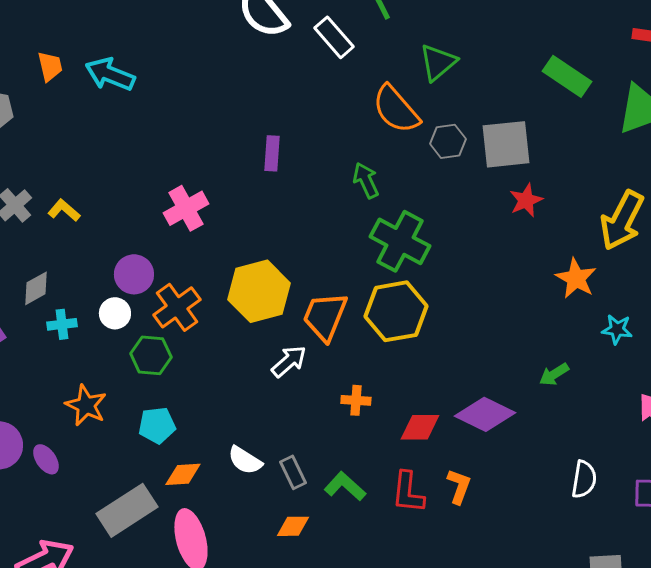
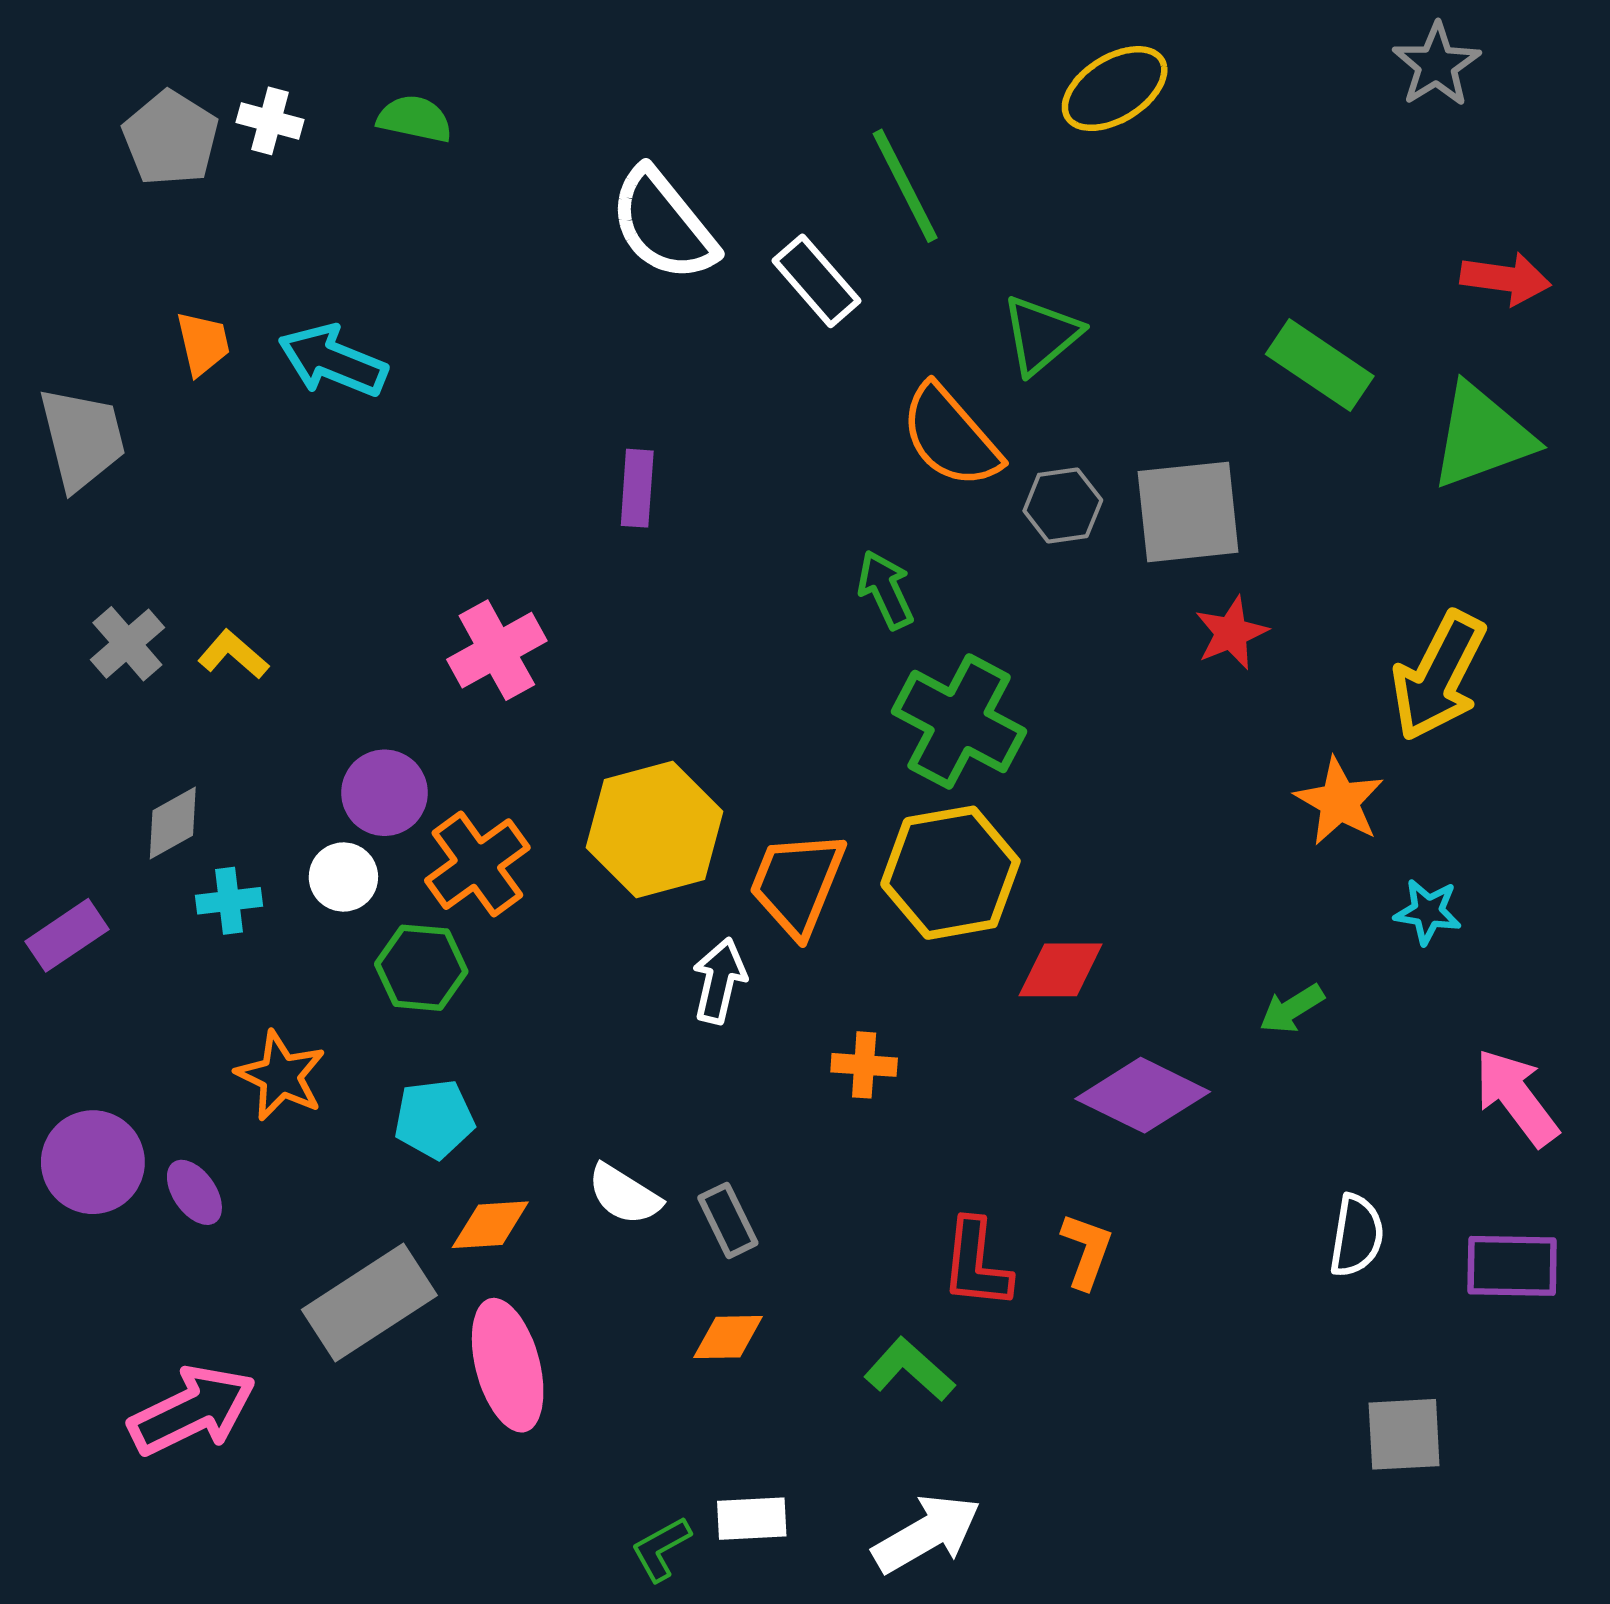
purple rectangle: (272, 153) -> (637, 488), moved
white arrow: (289, 361) -> (719, 981), turned -36
red diamond: (420, 427) -> (1061, 970), moved
green L-shape: (345, 486) -> (909, 1370), moved

